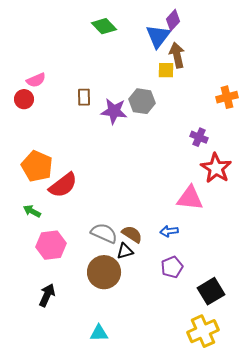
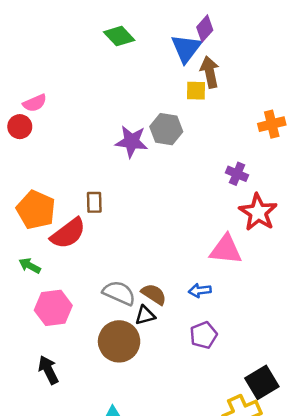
brown rectangle: (84, 97) -> (94, 202), moved
black square: (211, 291) -> (262, 382), moved
black arrow: (47, 295) -> (48, 370), turned -50

